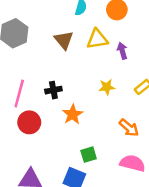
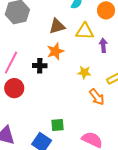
brown triangle: (64, 40) -> (57, 26), turned 42
orange star: (73, 114) -> (55, 51), moved
orange arrow: (129, 128) -> (97, 97), moved

